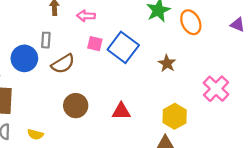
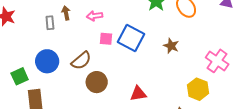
gray rectangle: (46, 40) -> (50, 23), moved
brown circle: (76, 106) -> (97, 82), moved
yellow hexagon: (175, 116) -> (198, 89), moved

